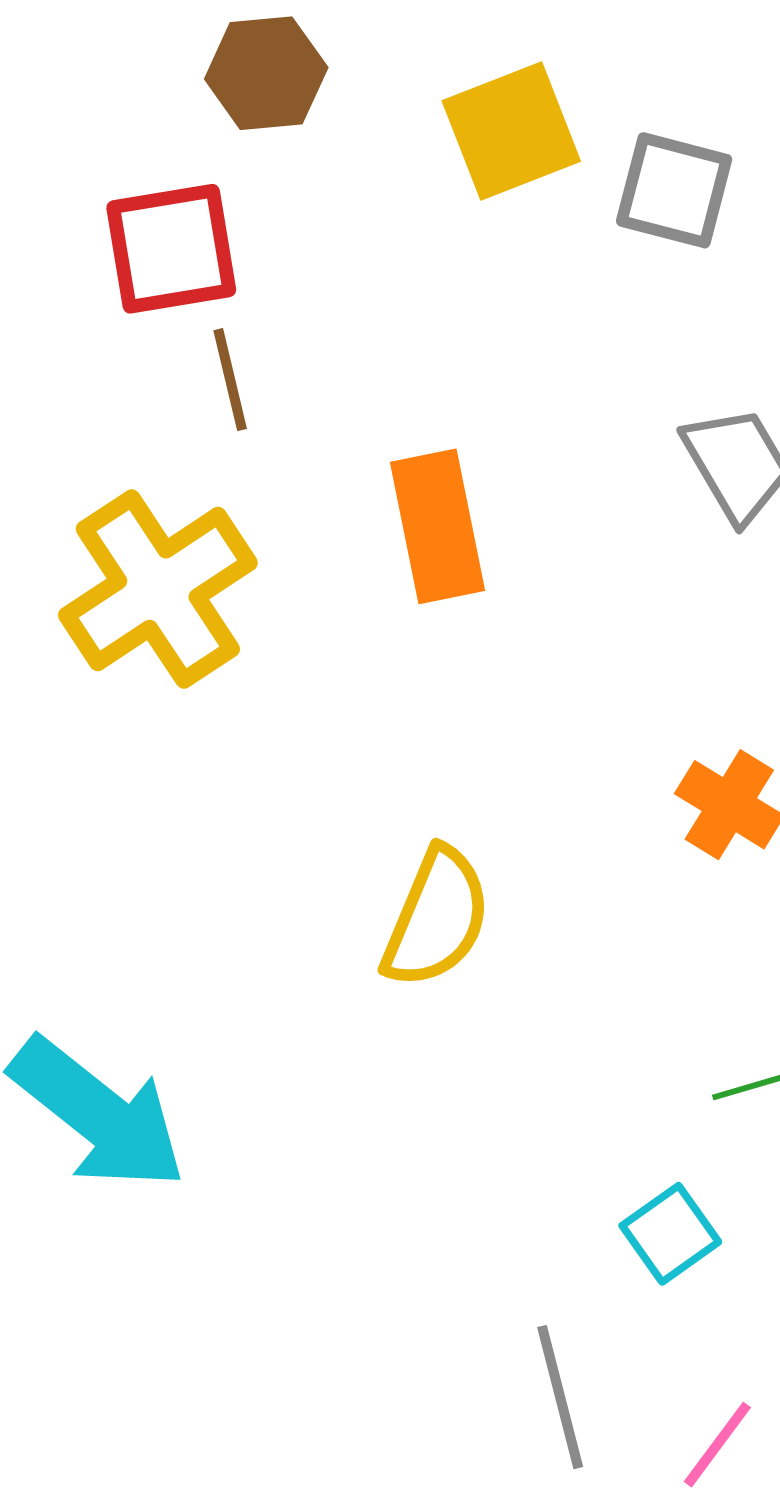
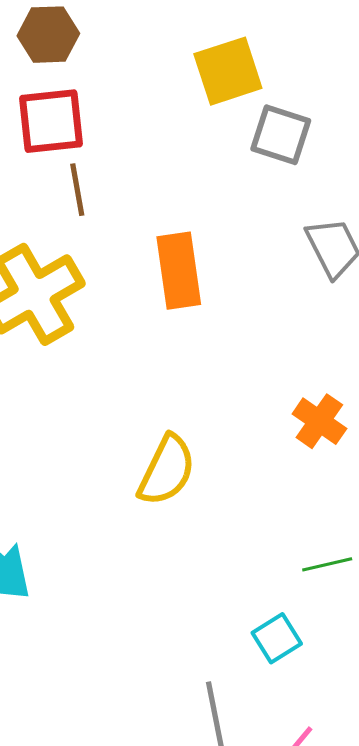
brown hexagon: (266, 73) -> (48, 35), moved
gray square: (674, 190) -> (281, 135), moved

